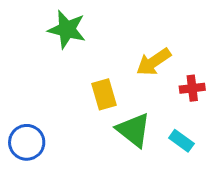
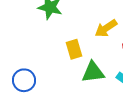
green triangle: (133, 130) -> (93, 72), turned -45

